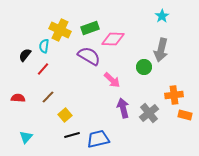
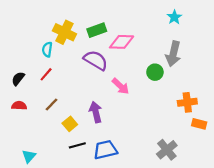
black semicircle: (25, 55) -> (18, 79), moved
purple arrow: (123, 108) -> (96, 112), moved
gray cross: (149, 113) -> (167, 150), moved
cyan triangle: (26, 137) -> (29, 156), moved

